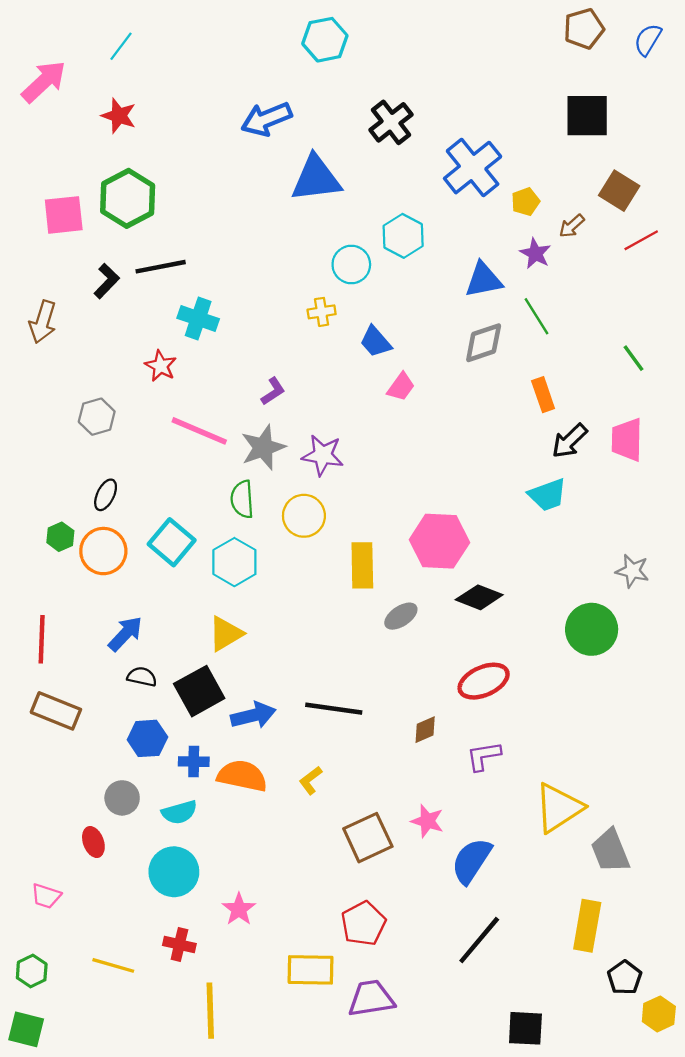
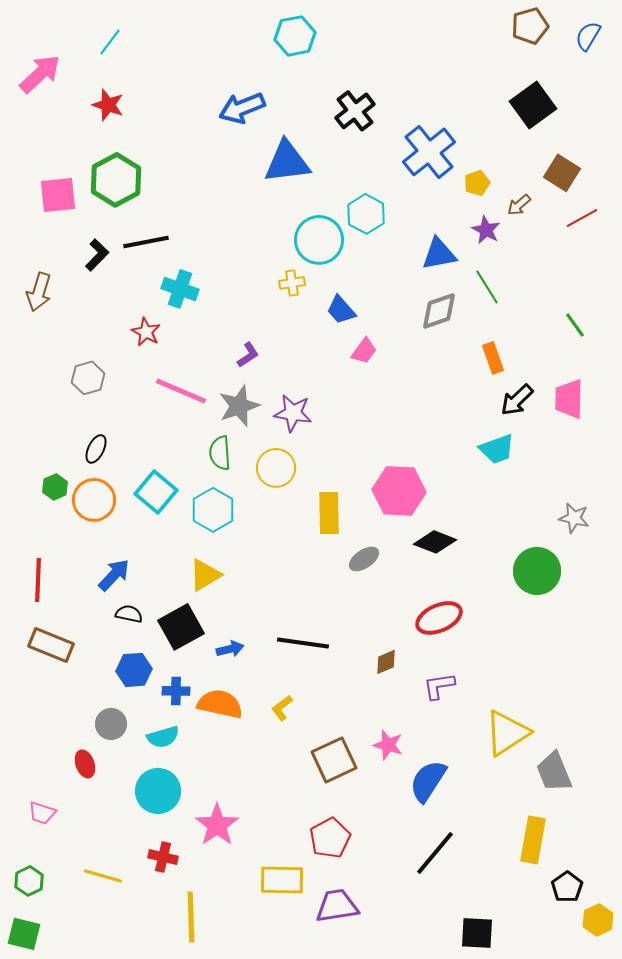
black square: (587, 116) -> (533, 105), turned -36
cyan circle: (351, 265) -> (319, 240), size x1.4
blue arrow: (253, 715) -> (230, 649), size x0.7
pink star: (239, 909) -> (217, 825), size x1.4

